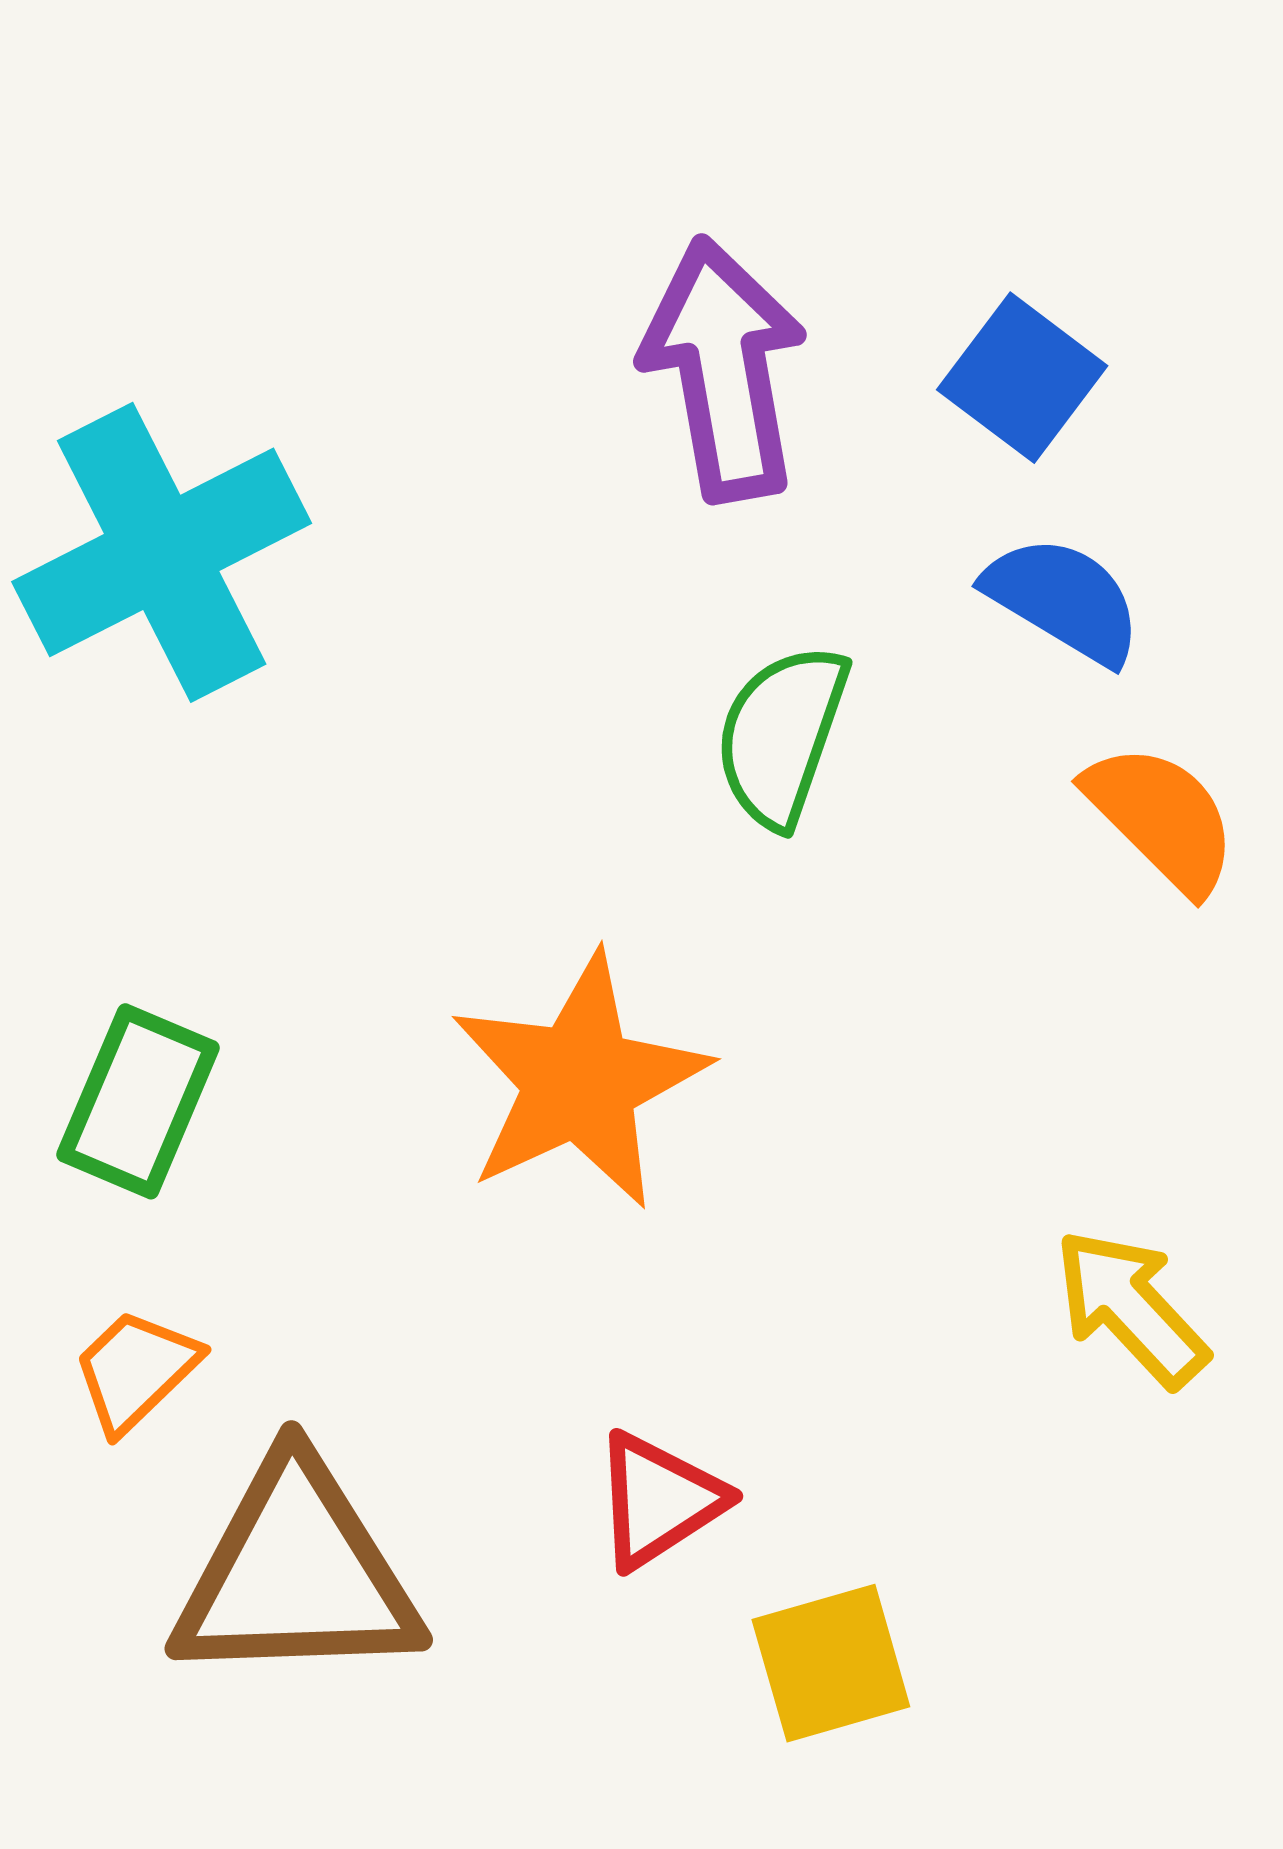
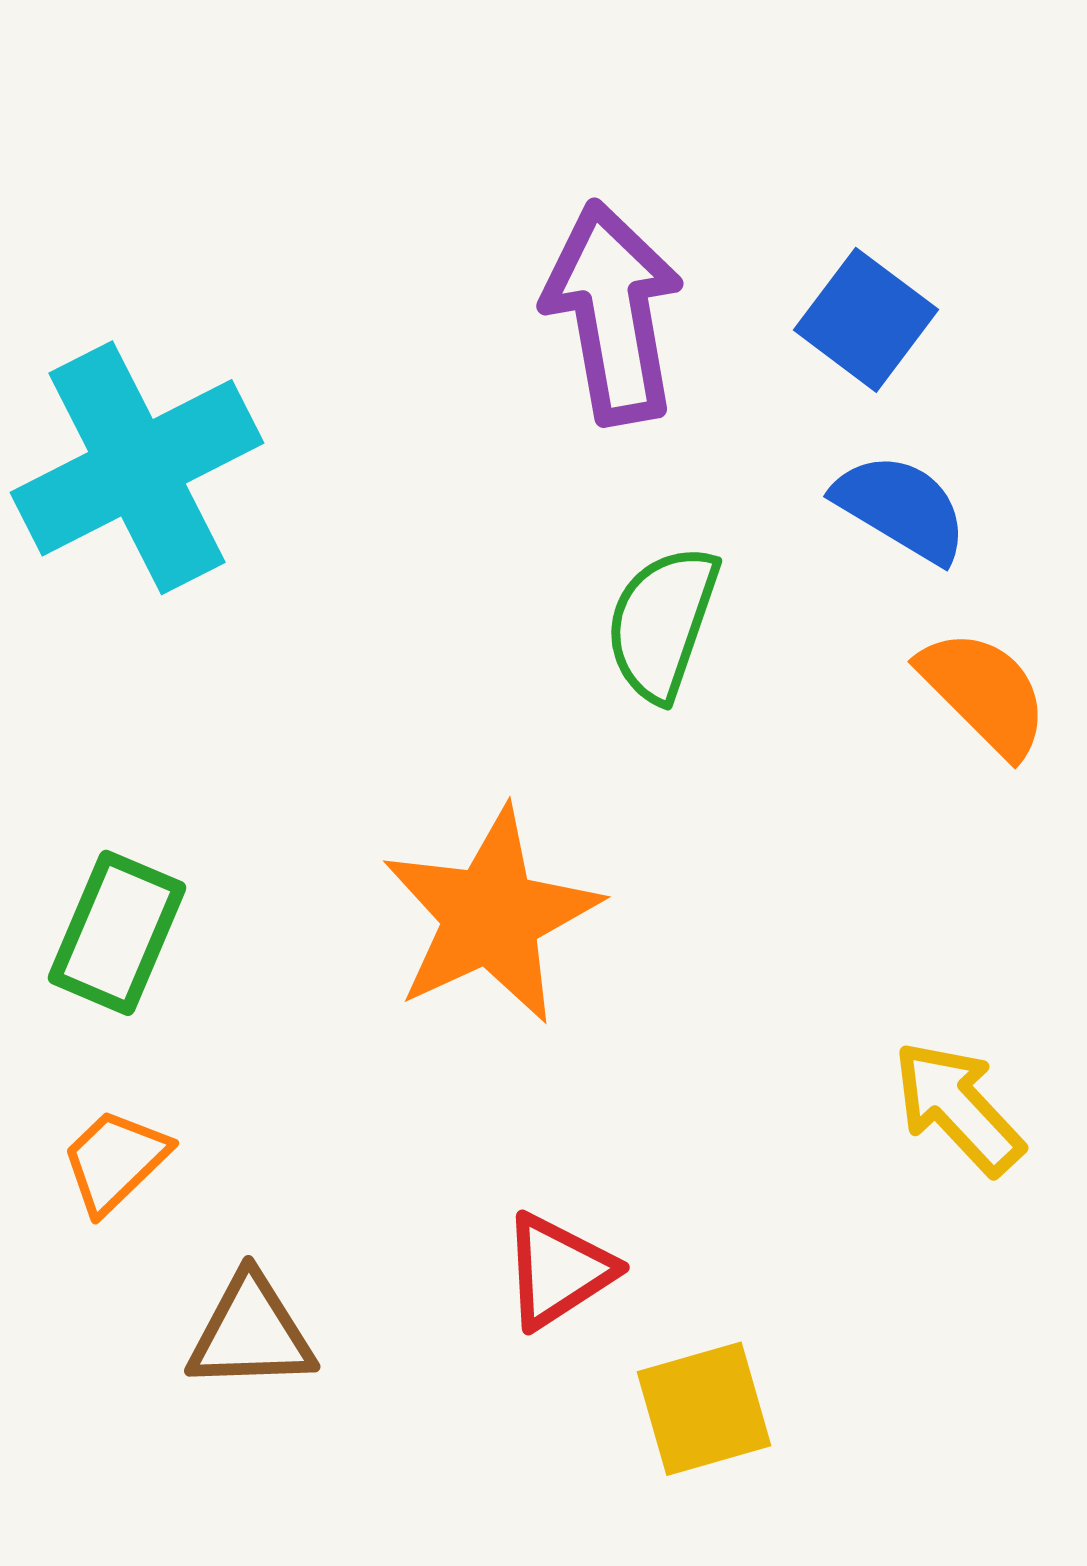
brown triangle: (296, 1573) -> (251, 1333), size x0.6

